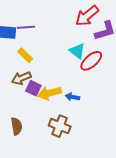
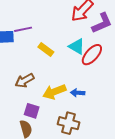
yellow rectangle: (25, 55) -> (46, 50), moved
purple square: (33, 88) -> (32, 111), moved

